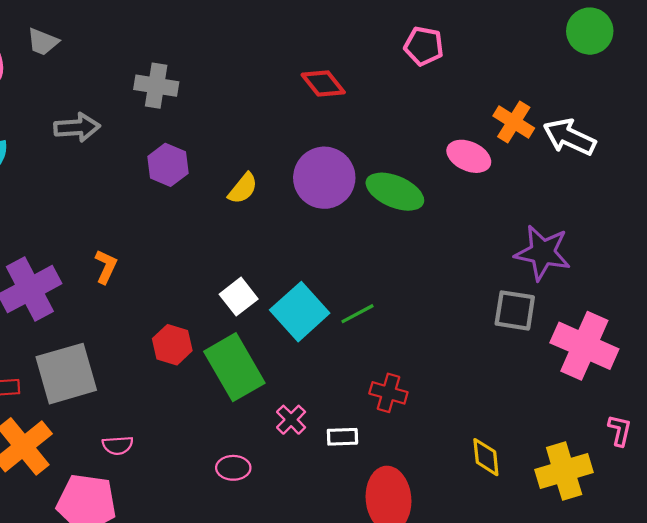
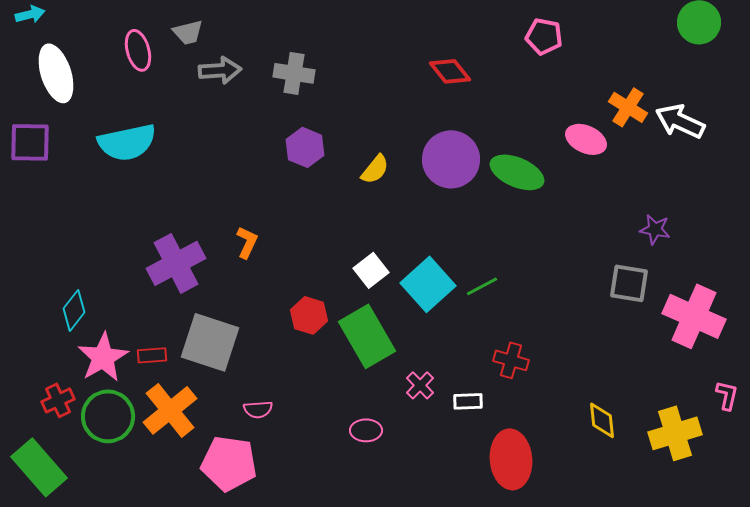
gray trapezoid: (43, 42) -> (188, 32), turned -36
gray arrow: (77, 127) -> (220, 70), moved
purple star: (543, 253) -> (655, 229), size x0.6
gray square: (66, 374) -> (210, 342), turned 34

